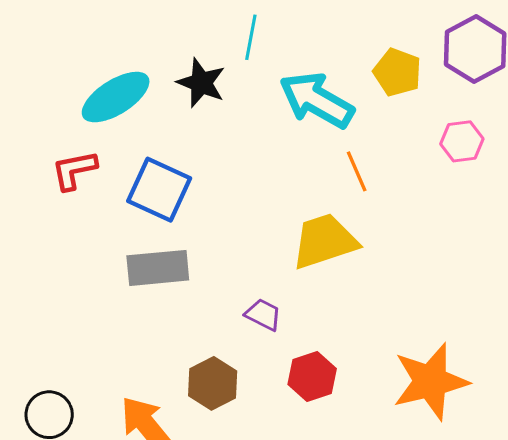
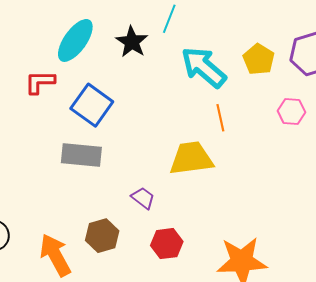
cyan ellipse: (116, 97) -> (75, 40), turned -33

